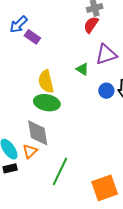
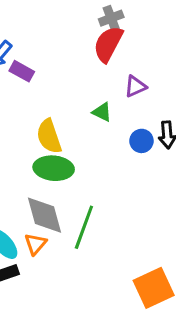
red semicircle: (91, 25) -> (108, 44), size x1.4
purple triangle: (106, 54) -> (135, 86), size x0.7
green line: (60, 171) -> (84, 227), moved

